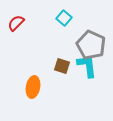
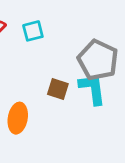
cyan square: (64, 18) -> (33, 31), moved, turned 35

